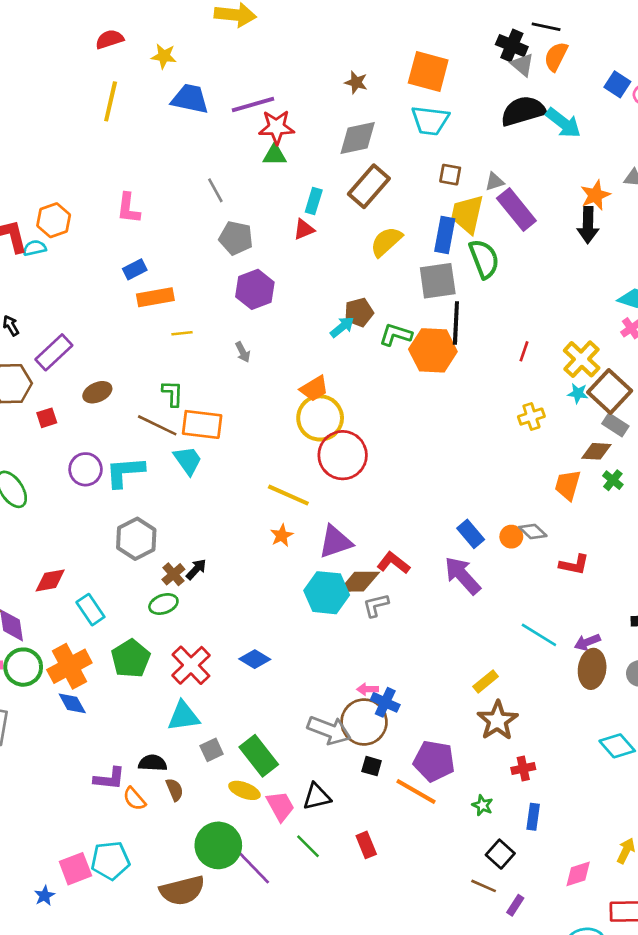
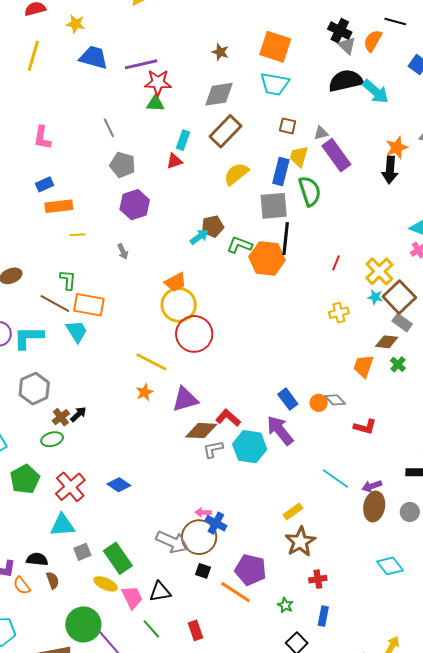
black line: (546, 27) -> (395, 21), moved
yellow trapezoid: (467, 214) -> (299, 157), size x0.7
cyan hexagon: (327, 593) -> (250, 447), moved

